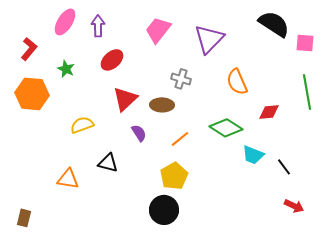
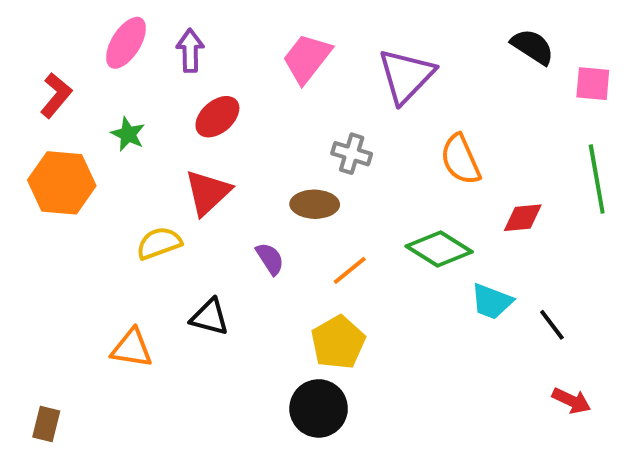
black semicircle: (274, 24) -> (533, 47), size x0.7
red triangle: (125, 99) -> (208, 193), moved

